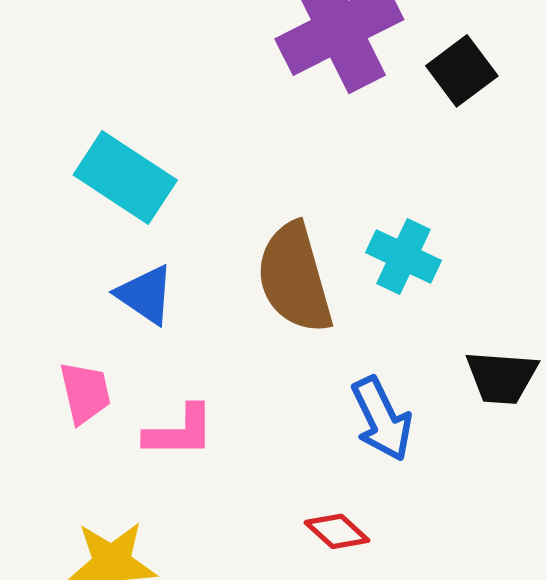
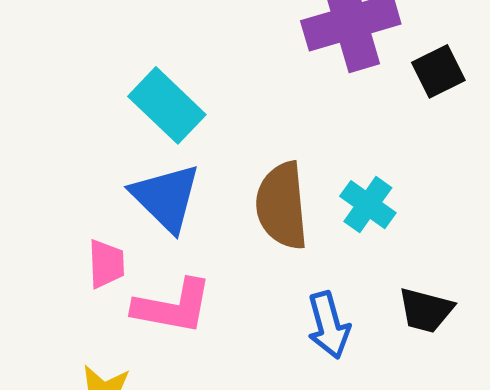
blue triangle: (145, 295) -> (166, 197), size x1.5
pink L-shape: (180, 431) -> (173, 307), size x1.4

